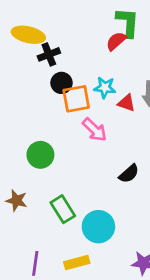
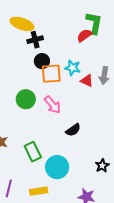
pink arrow: (95, 130) -> (53, 105), moved
green circle: (40, 155) -> (26, 99), moved
black semicircle: (129, 174) -> (73, 130), moved

